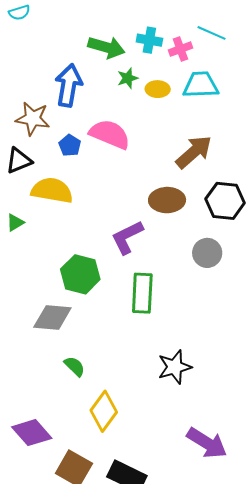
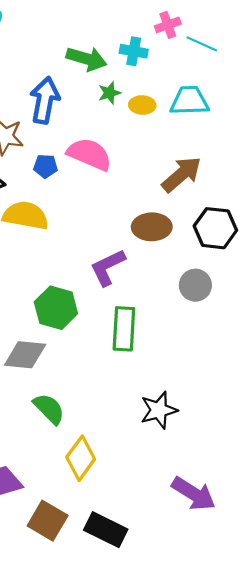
pink cross: (180, 49) -> (168, 25), moved
blue pentagon: (70, 145) -> (45, 166), turned -30
green semicircle: (75, 366) -> (49, 409), size x1.4

